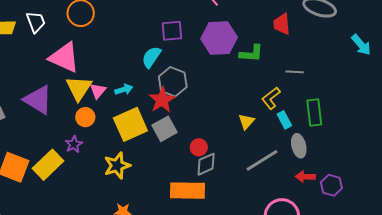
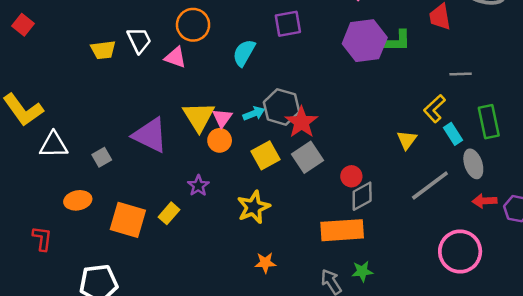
purple square: (172, 31) -> (288, 24), moved
green L-shape: (251, 53) -> (397, 41), moved
pink triangle: (64, 57) -> (175, 57), moved, size x0.6
cyan semicircle: (151, 57) -> (244, 53), moved
gray hexagon: (173, 82) -> (281, 107), moved
orange circle: (85, 117) -> (220, 140), moved
yellow square: (130, 124) -> (265, 155), size x0.7
yellow rectangle: (48, 165) -> (169, 213), size x0.6

